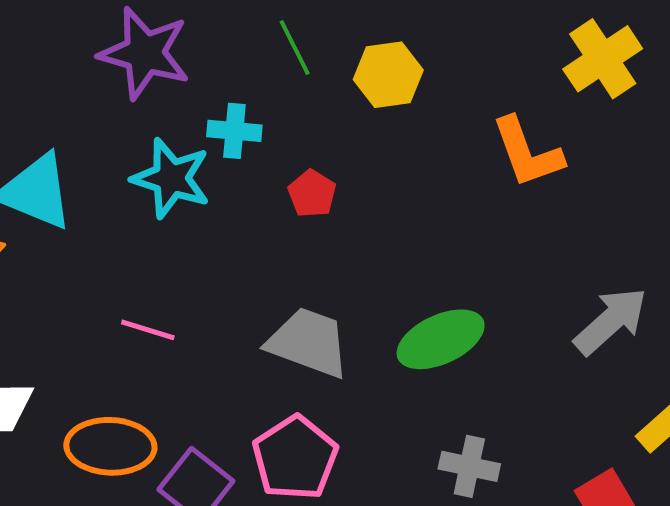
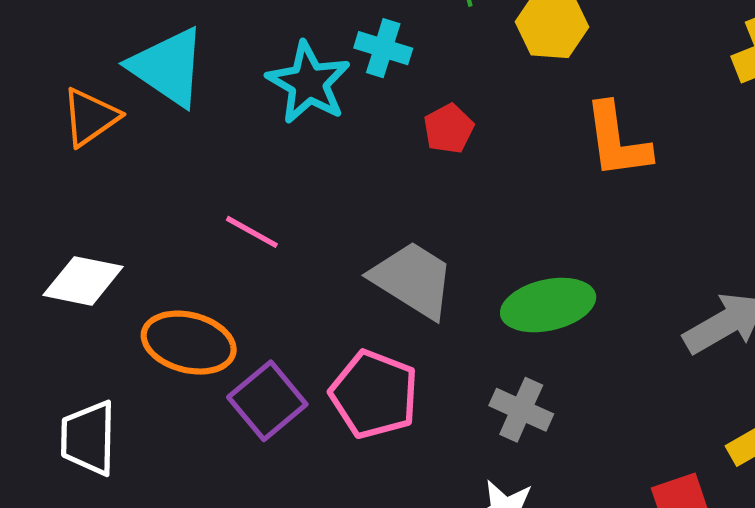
orange L-shape: (527, 152) -> (617, 141), moved
pink pentagon: (295, 458) -> (374, 394), turned -30
gray cross: (469, 466) -> (521, 410), moved

